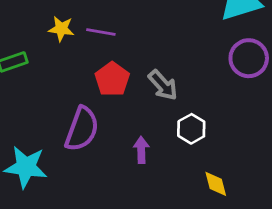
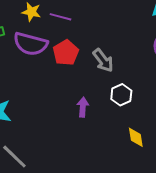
purple semicircle: (82, 129) -> (30, 44), moved, turned 80

